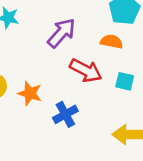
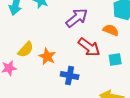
cyan square: (125, 81) -> (115, 60), turned -32
blue cross: (65, 114) -> (70, 76), turned 30

